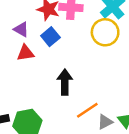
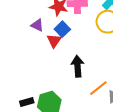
red triangle: (25, 53) -> (54, 41), moved, turned -42

